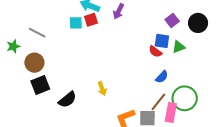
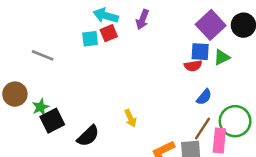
purple square: (172, 20) -> (211, 25), size x1.6
green star: (13, 46) -> (41, 107), moved
red semicircle: (155, 52) -> (193, 66), turned -40
brown circle: (34, 63) -> (15, 94), moved

